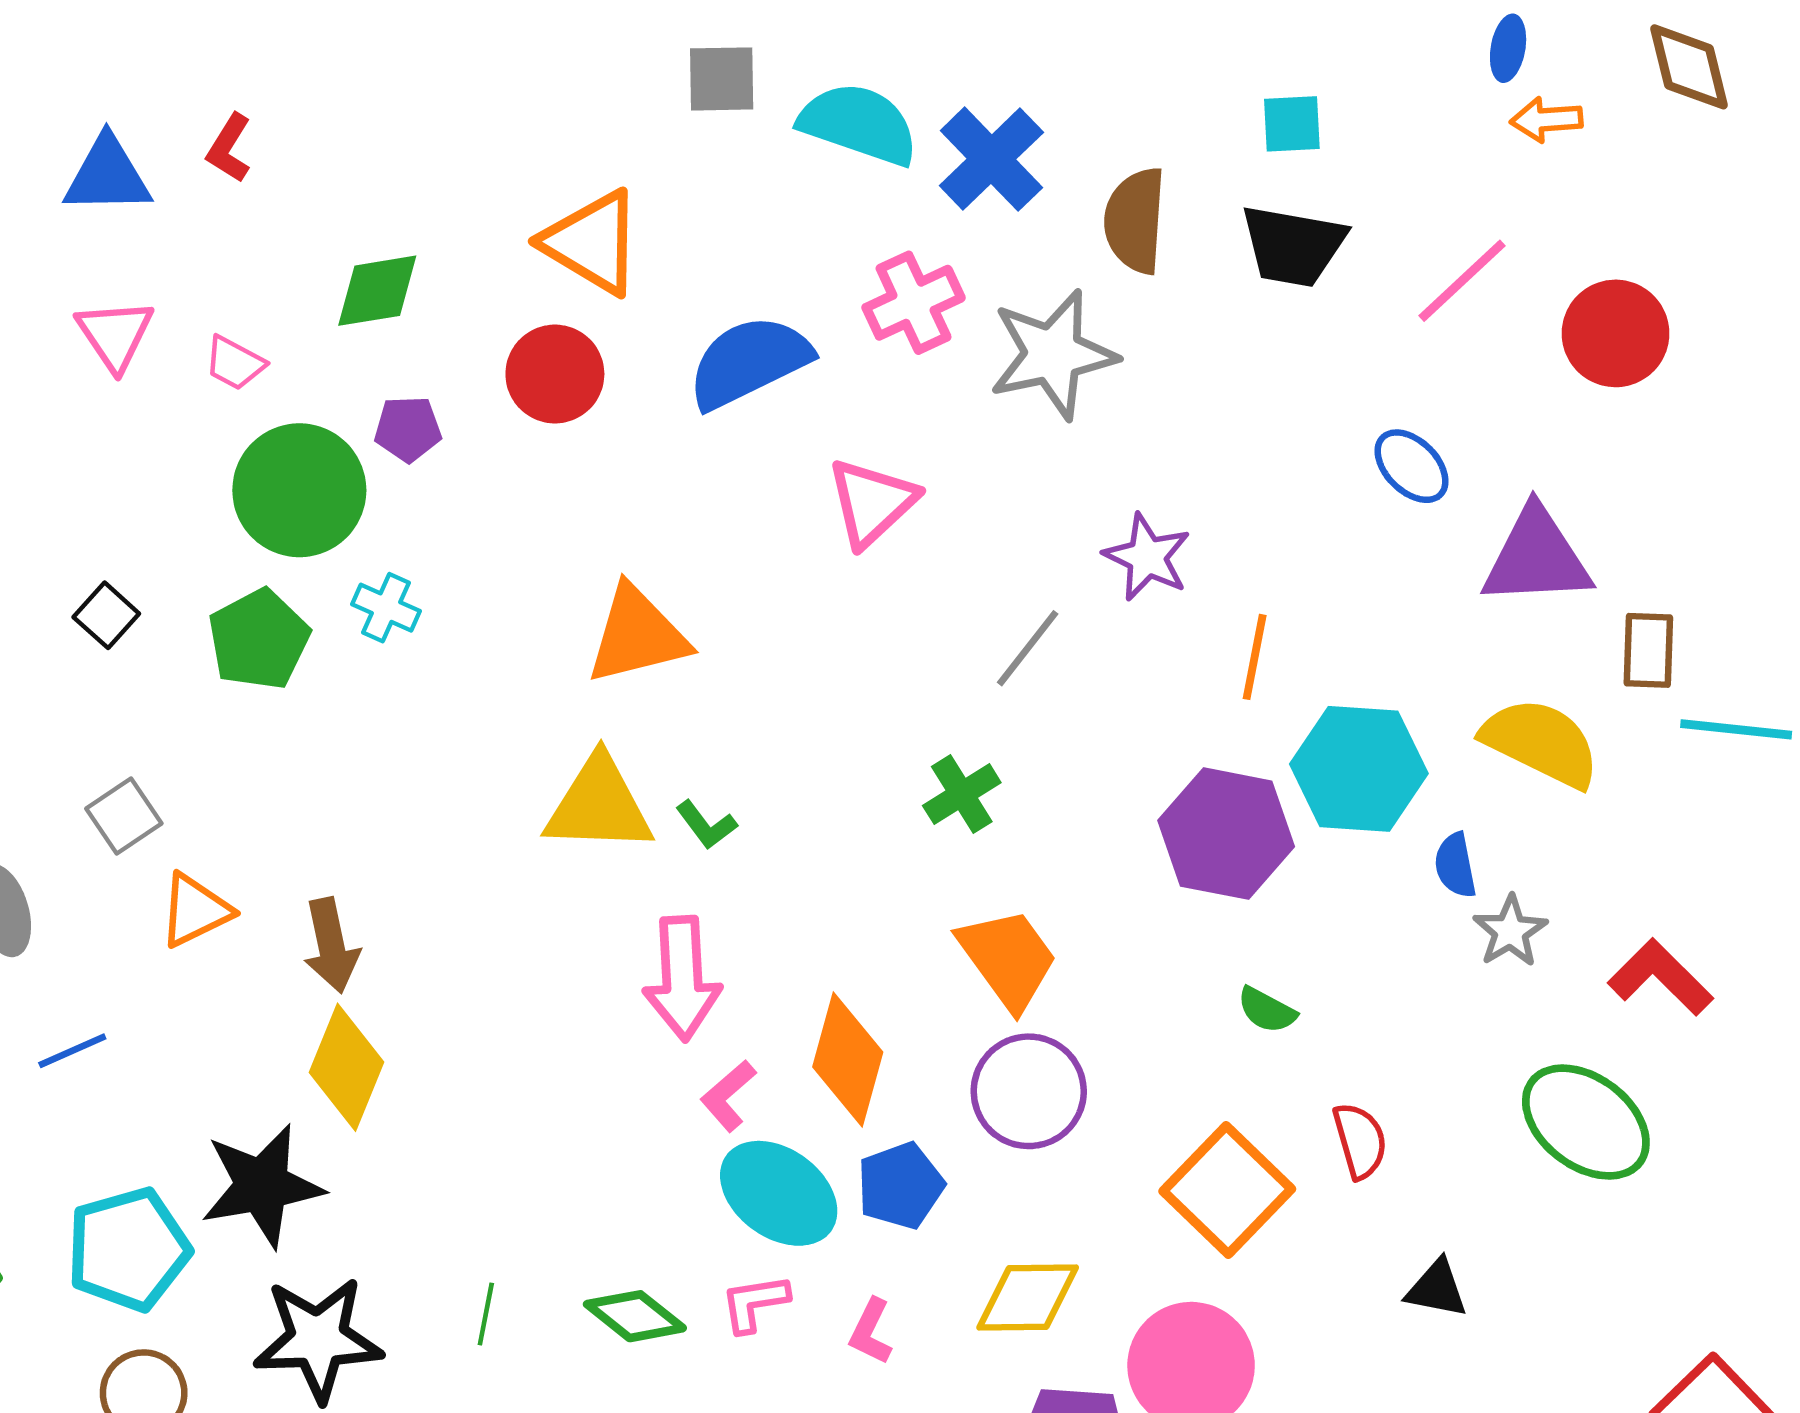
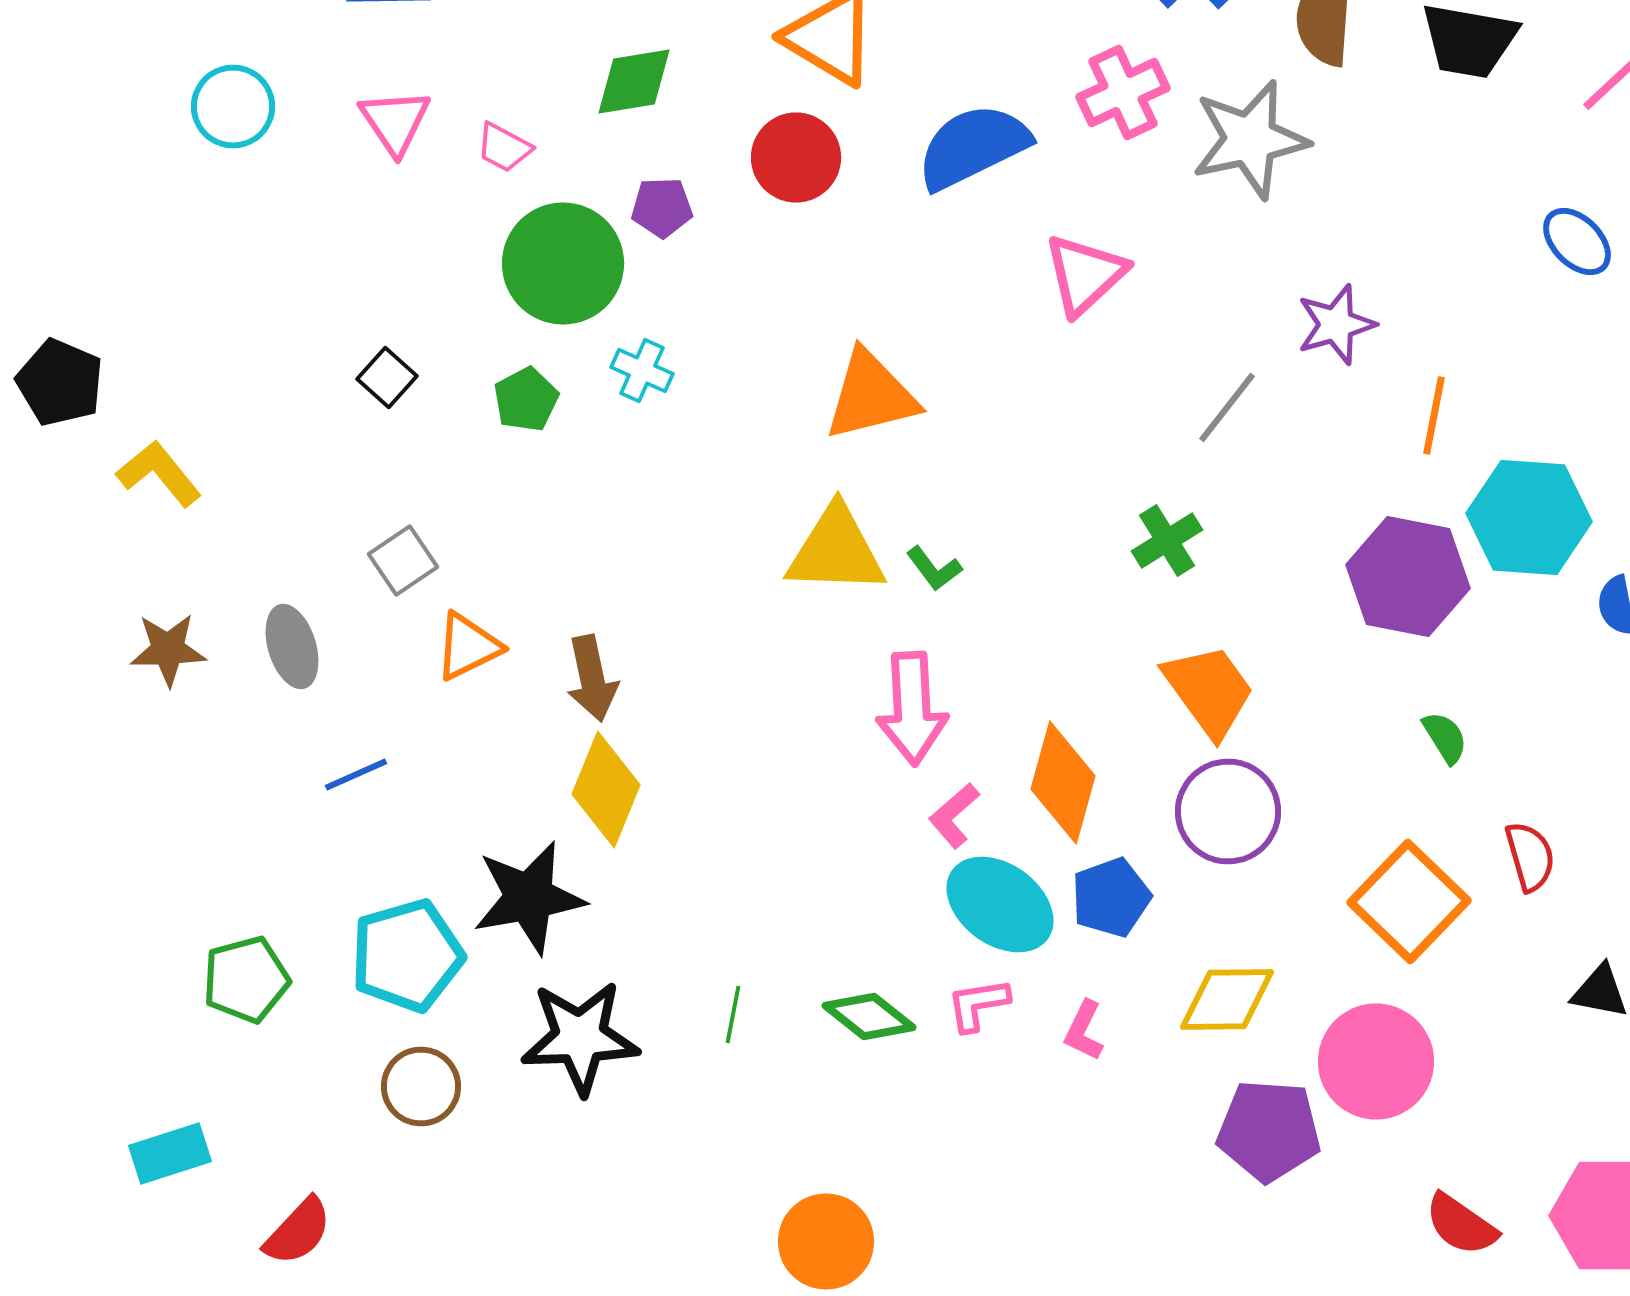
purple star: (1147, 557) -> (1336, 324), turned 30
green pentagon: (259, 639) -> (526, 400), size x0.7
green semicircle: (1267, 1010) -> (1445, 738), turned -150

